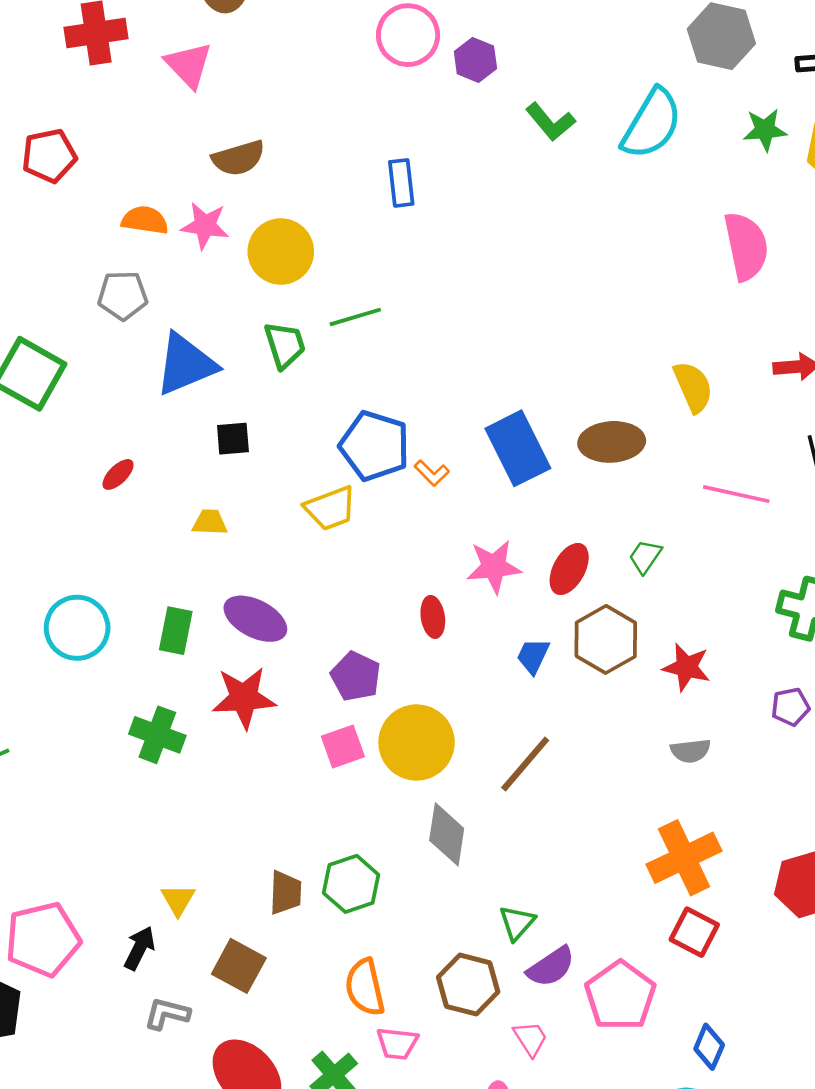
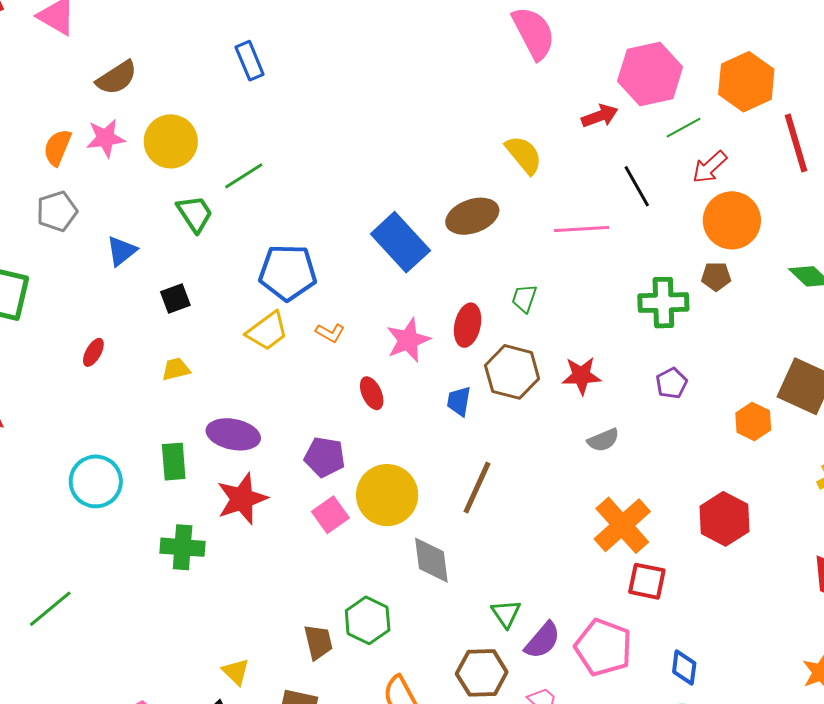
orange semicircle: (145, 220) -> (57, 147), turned -60
blue triangle: (186, 364) -> (122, 251), size x0.6
orange L-shape: (432, 473) -> (330, 333), moved

